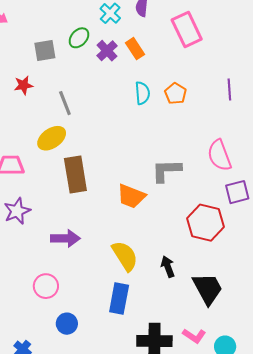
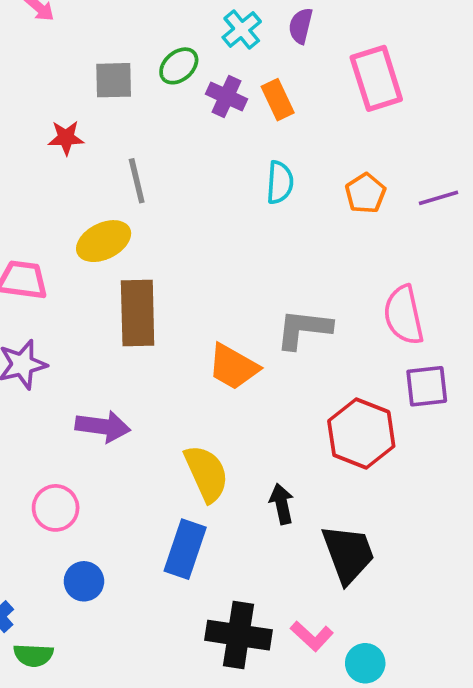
purple cross: (107, 51) -> (226, 96), turned -30
purple line: (229, 89) -> (439, 198), turned 70
orange pentagon: (176, 94) -> (365, 193), moved

